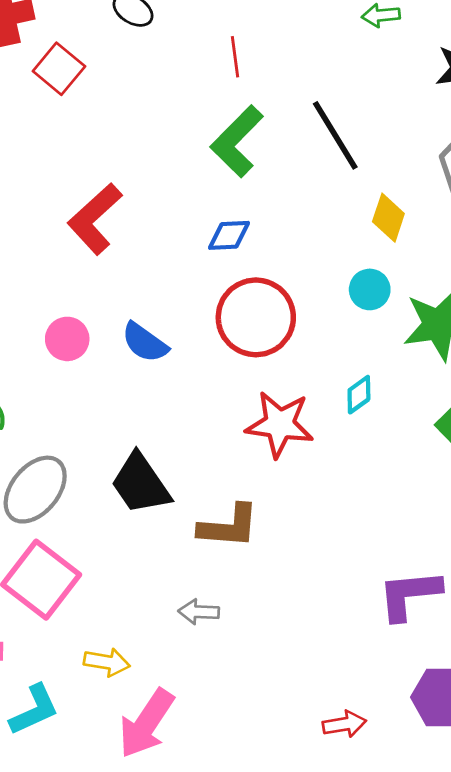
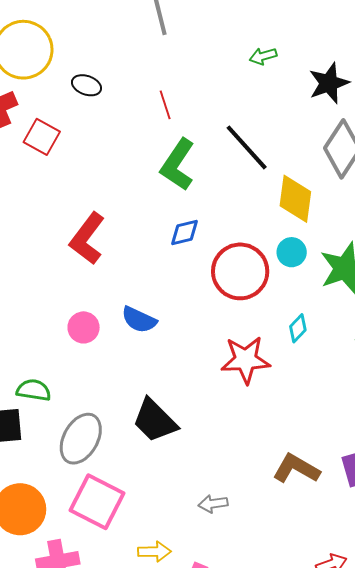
yellow diamond: (388, 218) -> (295, 199), size x1.4
red circle: (256, 317) -> (240, 271), moved
brown L-shape: (229, 526) -> (296, 469), moved, turned -144

